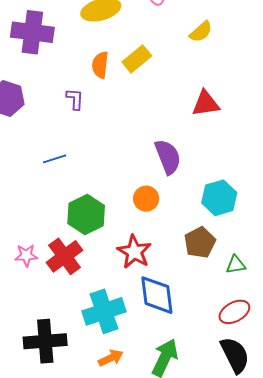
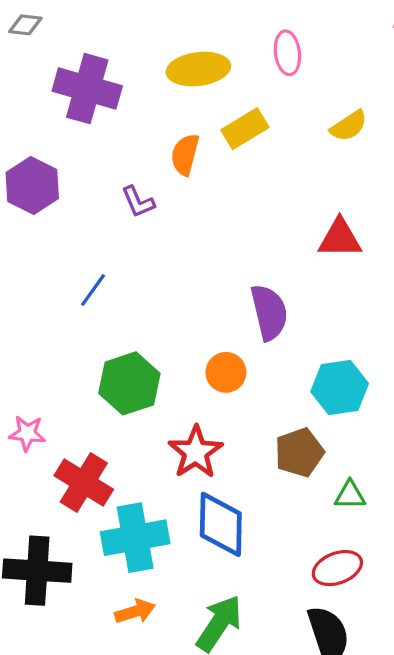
yellow rectangle: (137, 59) -> (245, 129), moved
purple L-shape: (75, 99) -> (138, 202), turned 145
blue line: (55, 159) -> (93, 290), turned -45
red cross: (64, 256) -> (84, 483), moved, turned -30

